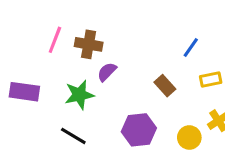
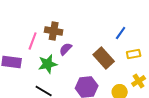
pink line: (55, 40) -> (33, 41), moved
brown rectangle: (165, 86) -> (104, 58), size x1.5

